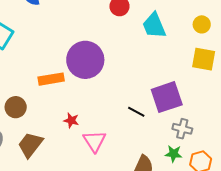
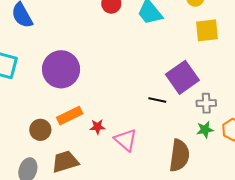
purple circle: (85, 60) -> (61, 69), moved
orange rectangle: (51, 79) -> (70, 116), moved
brown trapezoid: (30, 145) -> (65, 162), turned 52

